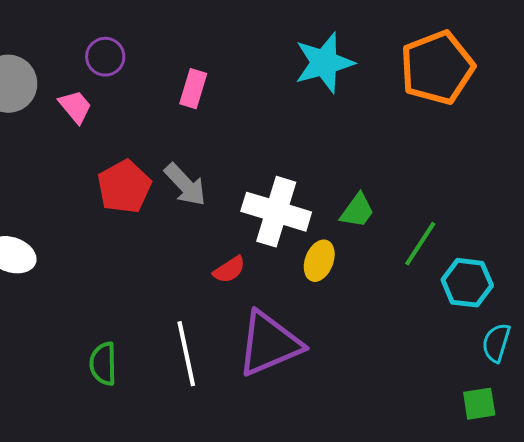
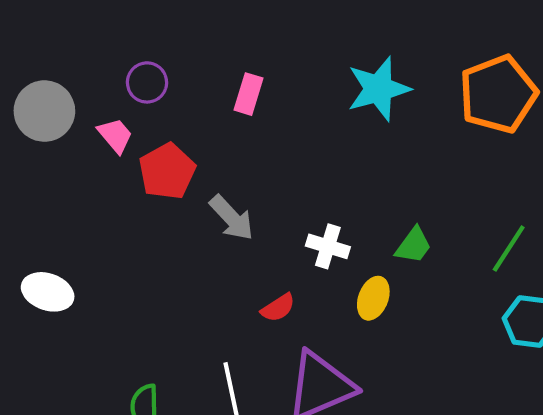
pink rectangle: (193, 89) -> (249, 94), moved
red pentagon: (124, 187) -> (167, 171), moved
white cross: (276, 212) -> (328, 246), size x0.6
green line: (420, 244) -> (509, 249), moved

